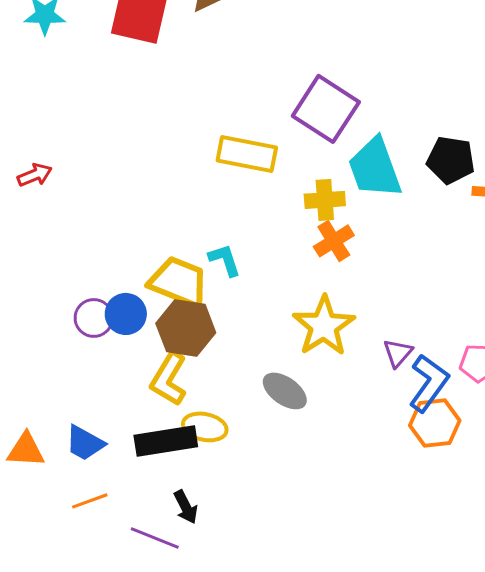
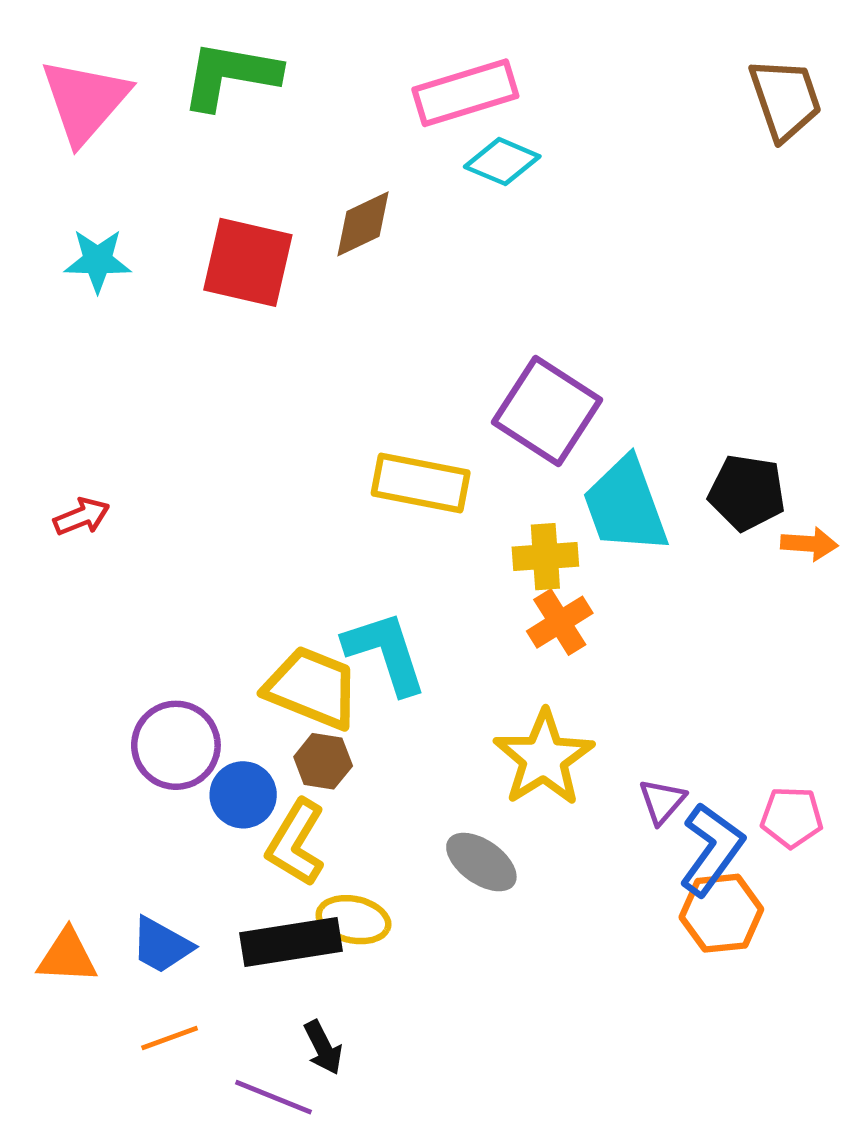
cyan L-shape: (225, 260) -> (385, 653), size x1.6
blue circle: (126, 314) -> (243, 795), moved
purple circle: (94, 318) -> (176, 745), size x1.4
brown hexagon: (186, 328) -> (323, 761), size x0.6

